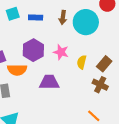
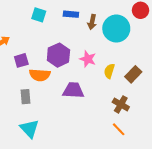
cyan square: (13, 14) -> (39, 15), turned 32
blue rectangle: (36, 17) -> (71, 14), moved
brown cross: (100, 85) -> (121, 104), moved

